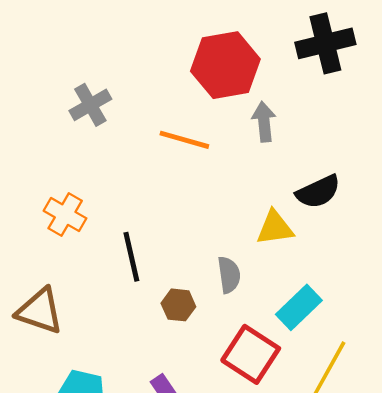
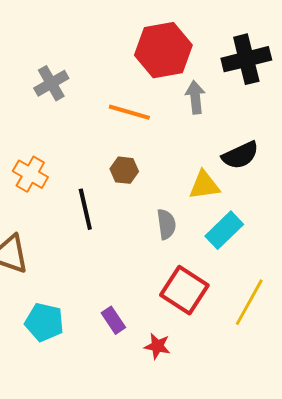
black cross: (325, 43) -> (246, 59), moved
brown hexagon: (178, 305) -> (124, 170), moved
cyan rectangle: (299, 307) -> (224, 230), moved

